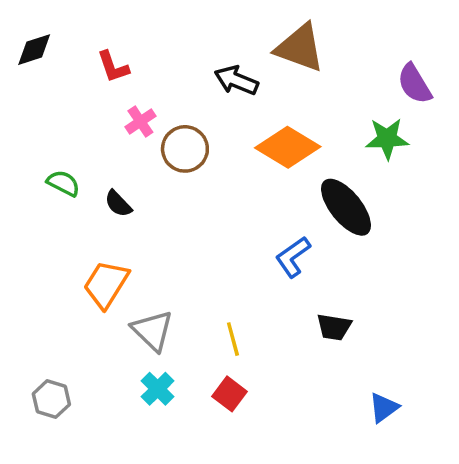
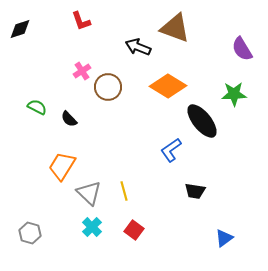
red L-shape: (113, 67) -> (81, 21), moved
green star: (387, 139) -> (234, 94), moved
yellow line: (233, 339) -> (124, 191), moved

